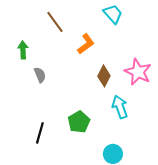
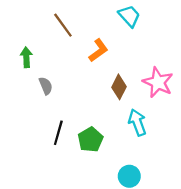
black line: (40, 133) -> (58, 133), moved

